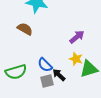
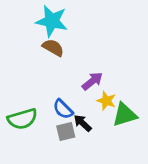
brown semicircle: (25, 29) -> (53, 48), moved
purple arrow: (77, 37) -> (92, 81), moved

